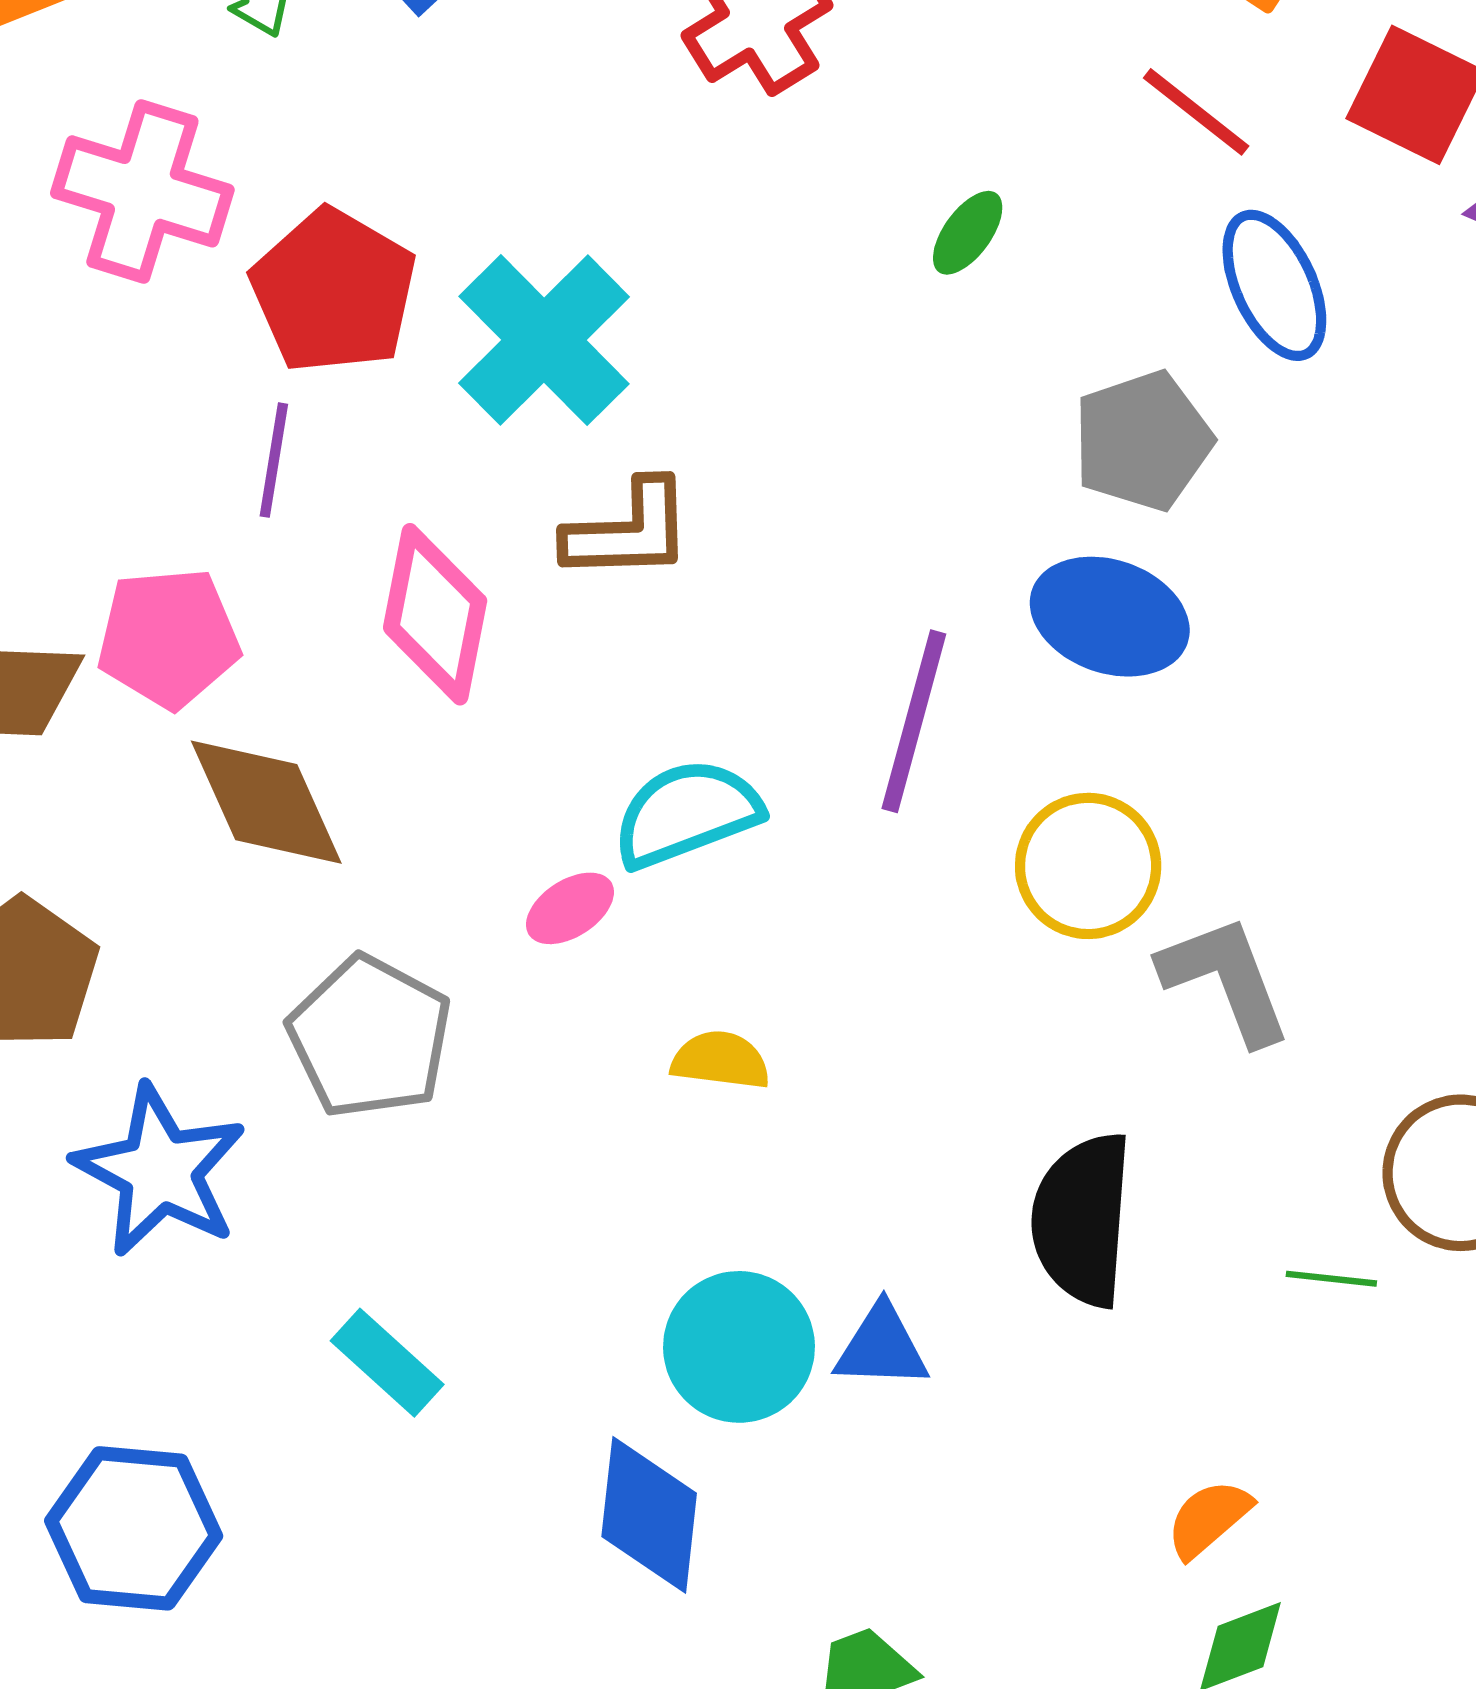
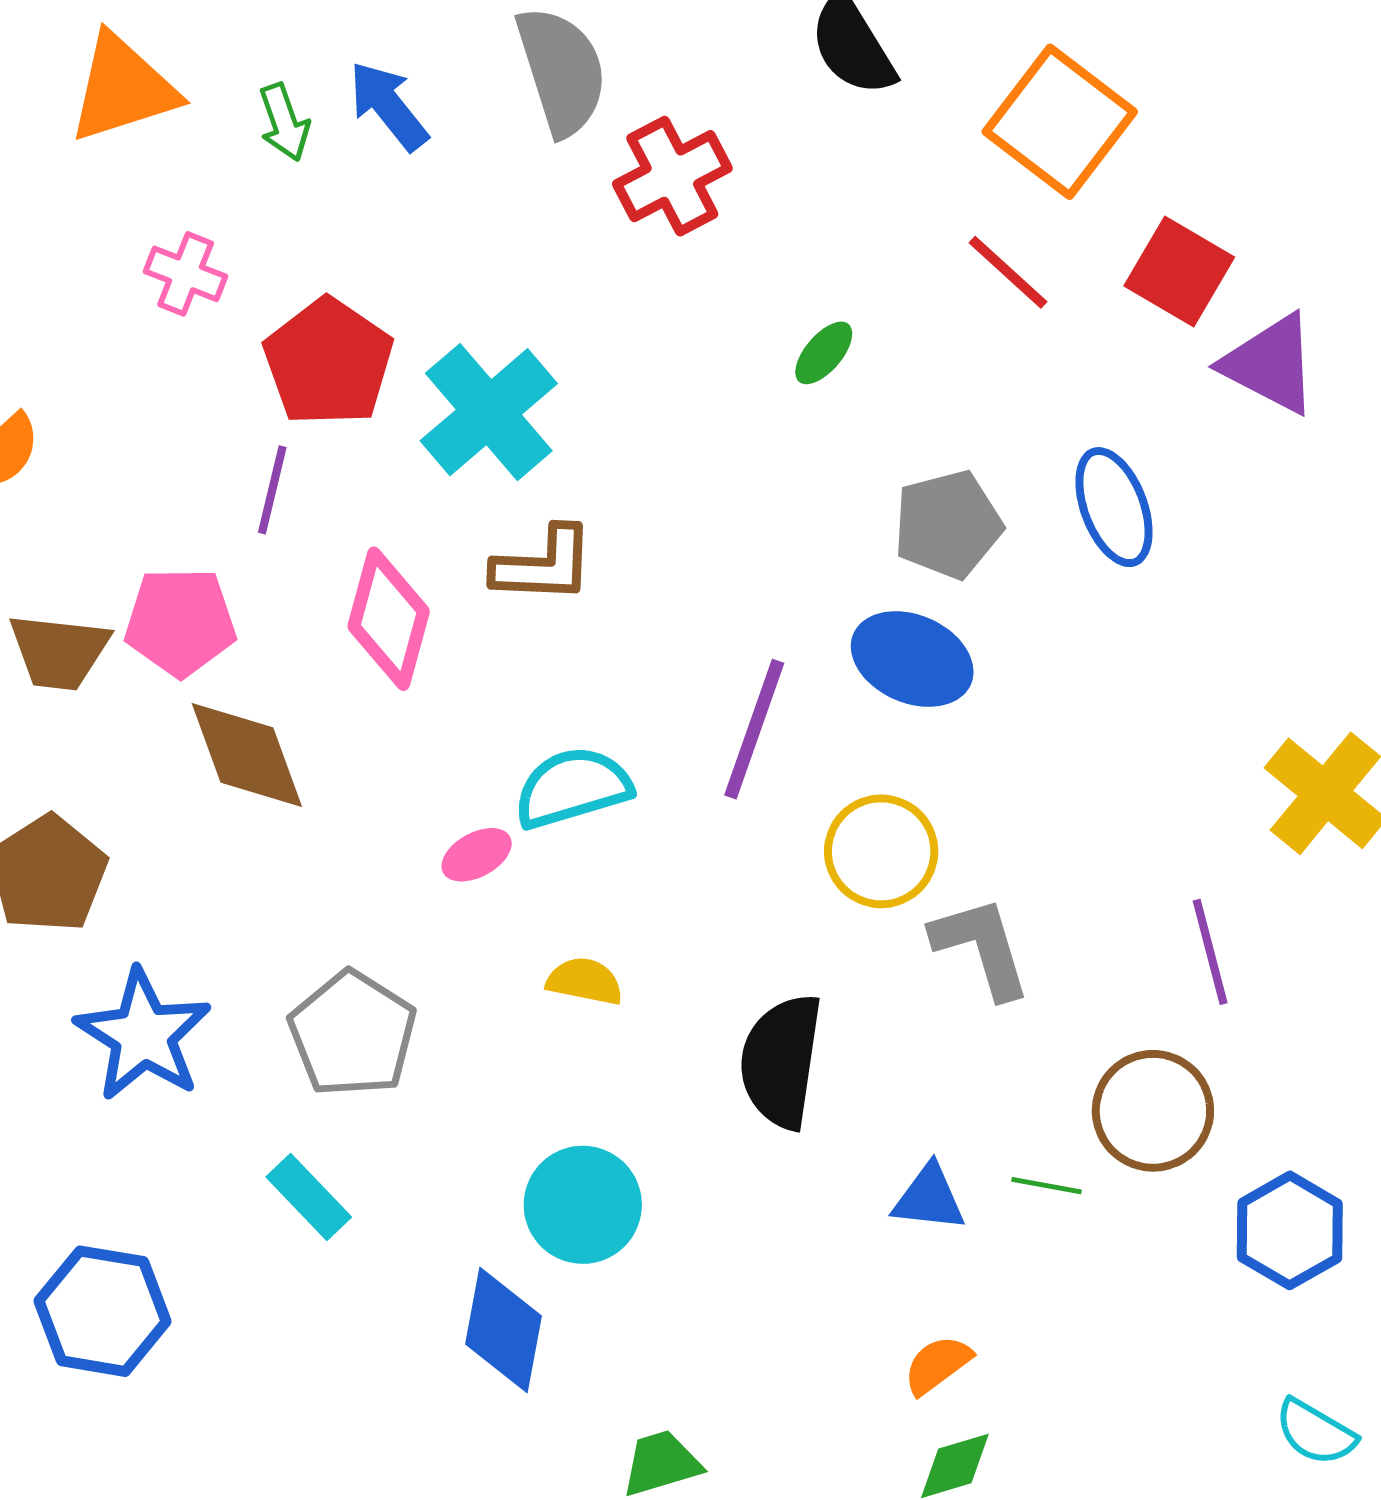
pink cross: (142, 191) -> (186, 274), size x0.6
blue ellipse: (1274, 285) -> (1114, 507), moved
gray pentagon: (370, 1037) -> (353, 1034), moved
black semicircle: (1082, 1220) -> (781, 1061), moved
blue triangle: (882, 1347) -> (929, 1198), moved

